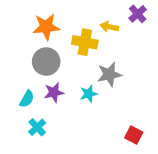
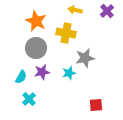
orange star: (46, 27) -> (36, 21), turned 30
yellow arrow: (109, 27) -> (75, 10), moved
red square: (134, 135) -> (96, 105), moved, turned -32

